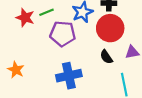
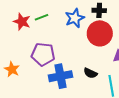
purple pentagon: (63, 34) -> (43, 54), moved
black semicircle: (106, 57) -> (90, 73), moved, turned -32

